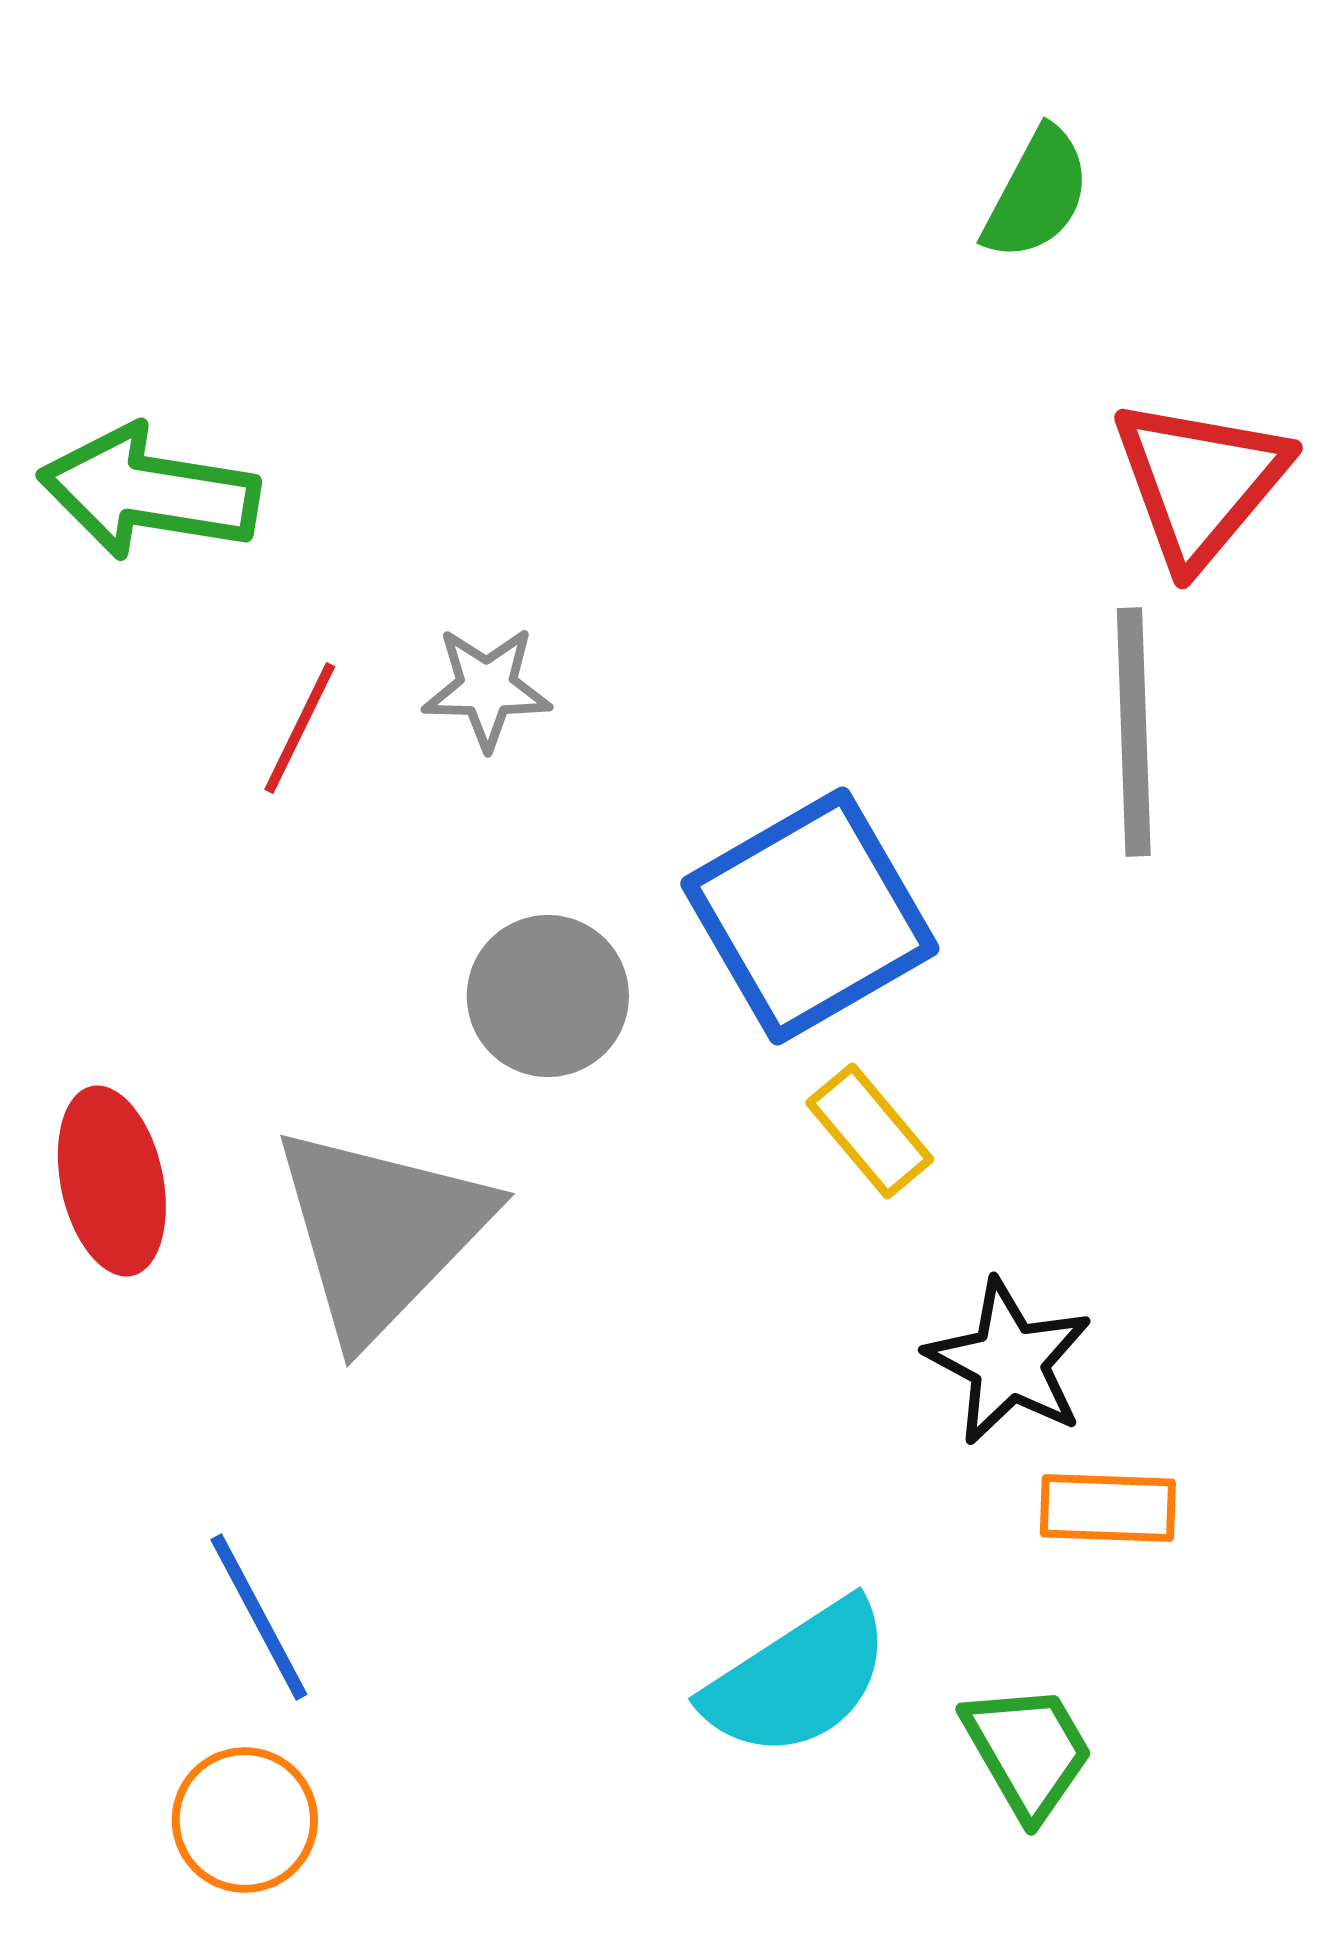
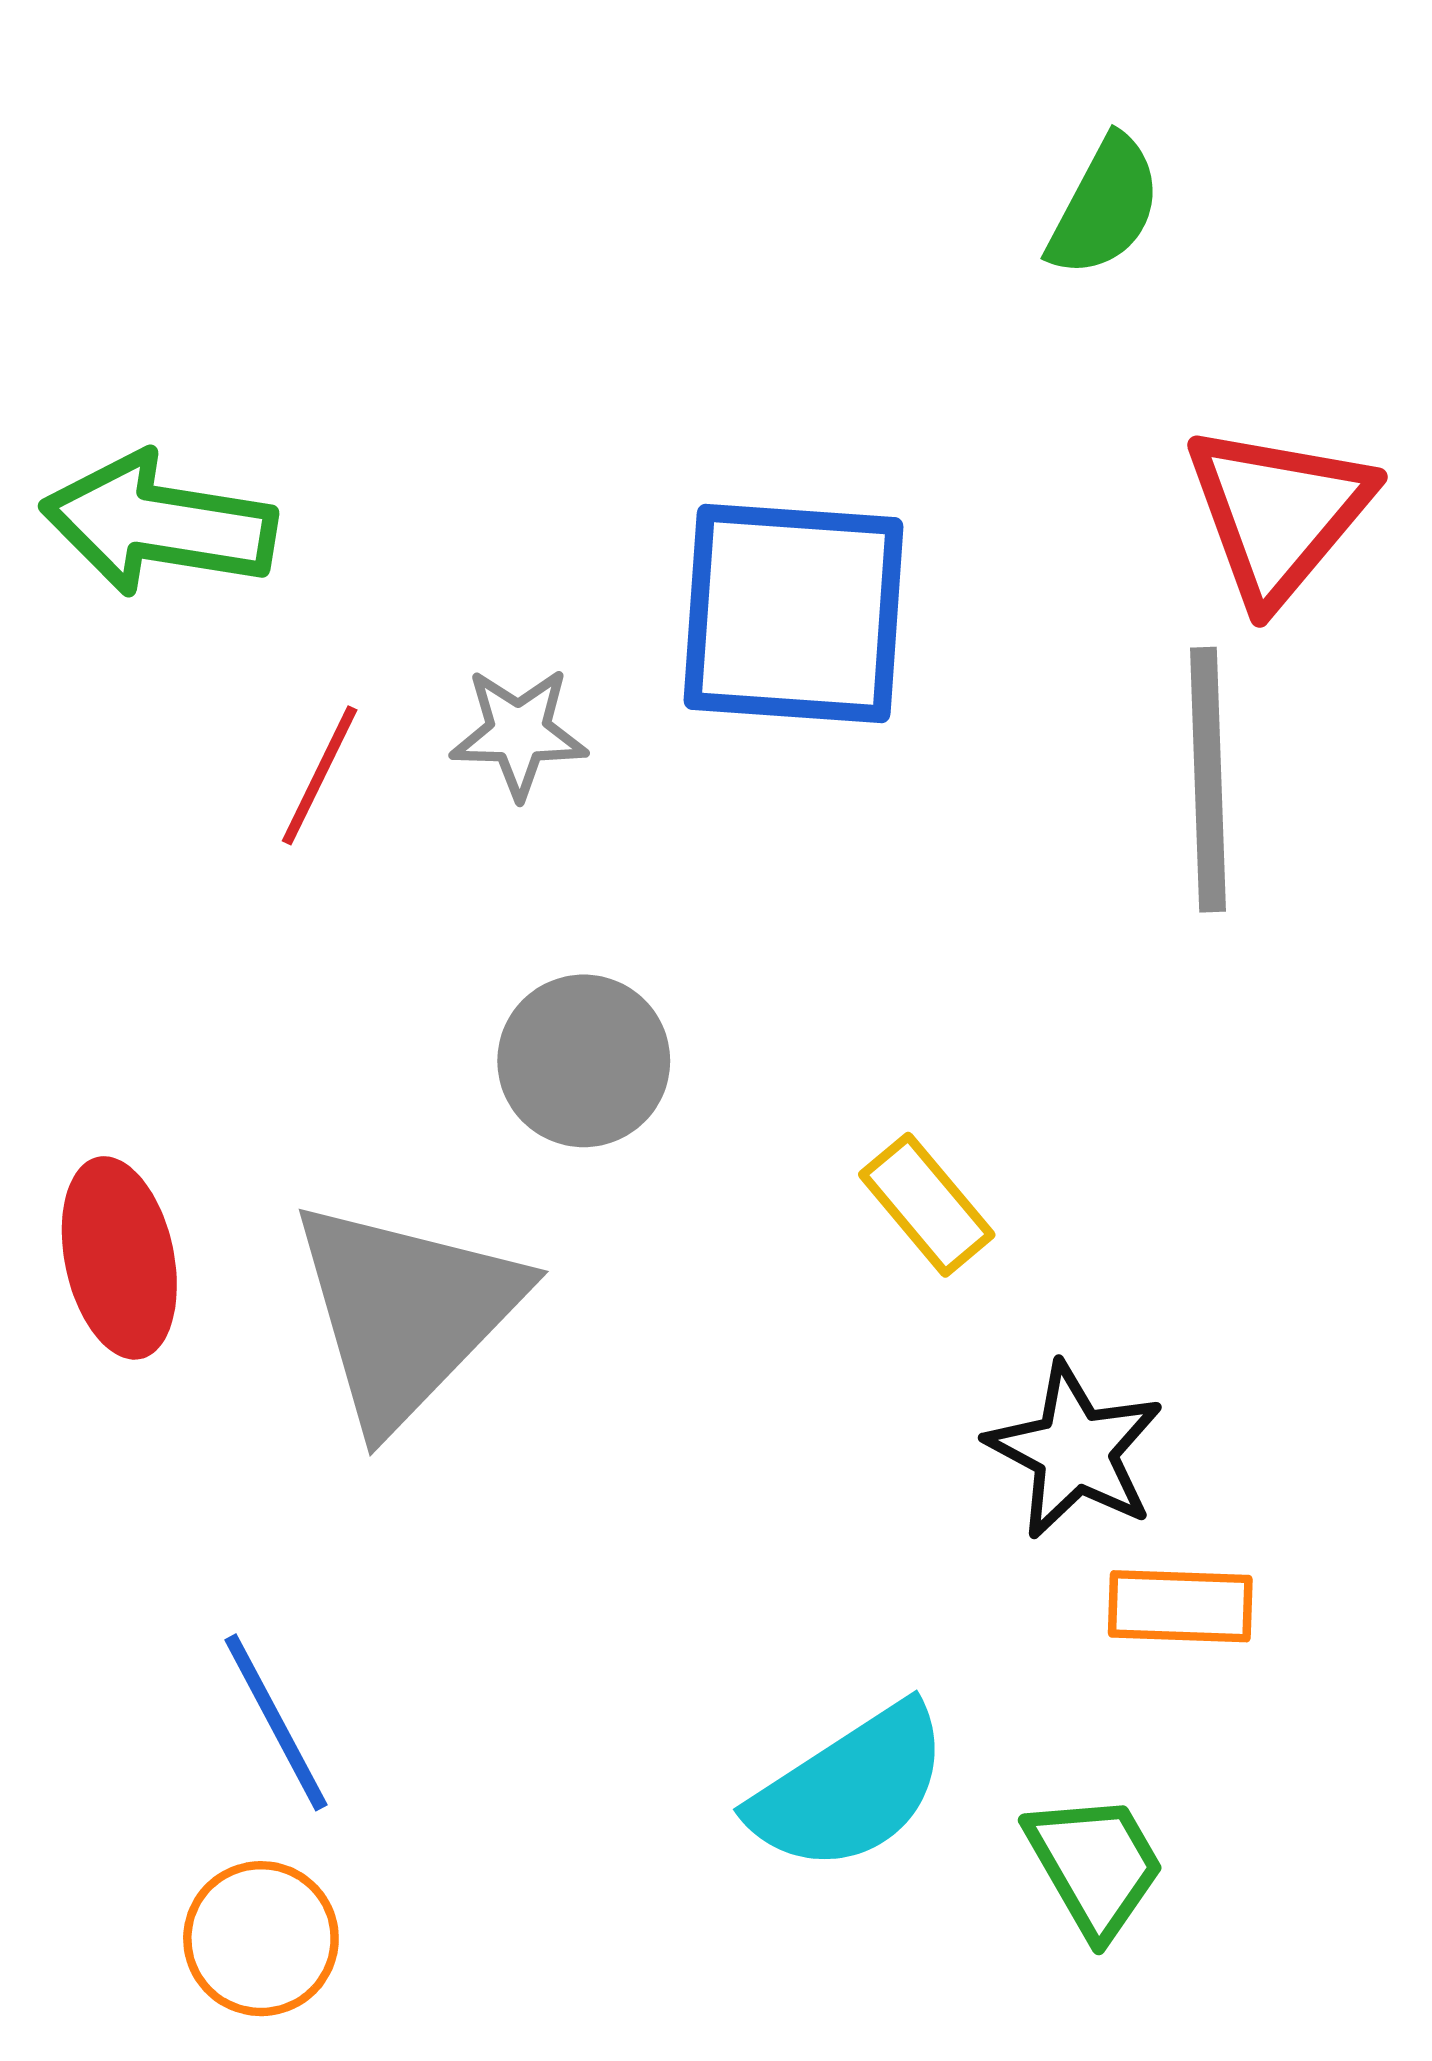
blue square: (810, 916) -> (794, 613), moved, turned 34

